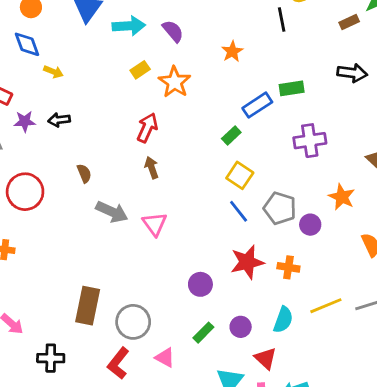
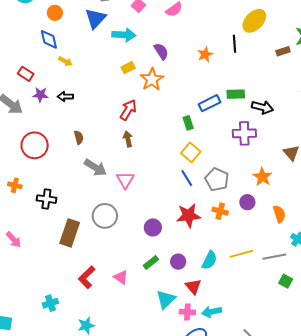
purple semicircle: (173, 31) -> (161, 51), moved
orange star: (232, 51) -> (205, 54), moved
black arrow: (352, 73) -> (262, 107), moved
green rectangle: (231, 135) -> (188, 123), turned -72
purple circle: (310, 225) -> (247, 202), moved
orange cross: (288, 267) -> (220, 211), moved
gray circle: (133, 322) -> (105, 216), moved
black cross: (51, 358) -> (46, 199), moved

